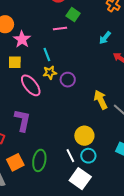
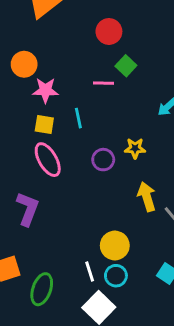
pink star: (22, 39) -> (45, 90), turned 30
yellow square: (15, 62) -> (44, 125), moved
yellow star: (50, 72) -> (135, 148), moved
green ellipse: (39, 160) -> (42, 289), moved

